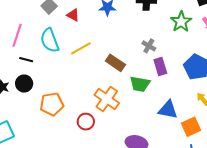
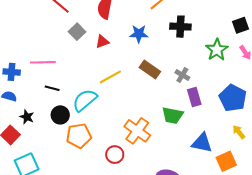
red triangle: (73, 15) -> (102, 42), turned -48
pink line: (17, 35) -> (43, 62), turned 70
cyan semicircle: (50, 40) -> (85, 100), moved, turned 70
brown rectangle: (115, 63) -> (150, 69), moved
black circle: (24, 84) -> (60, 115), moved

